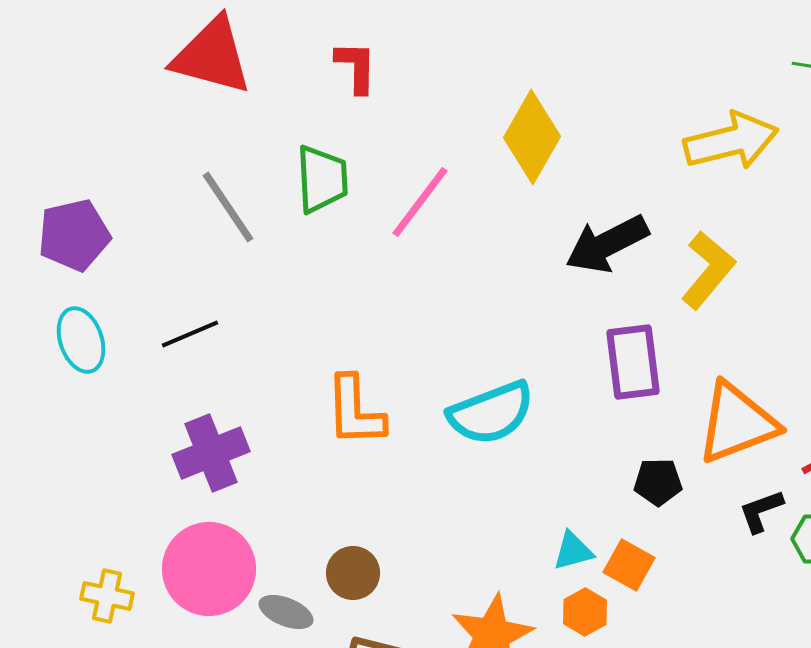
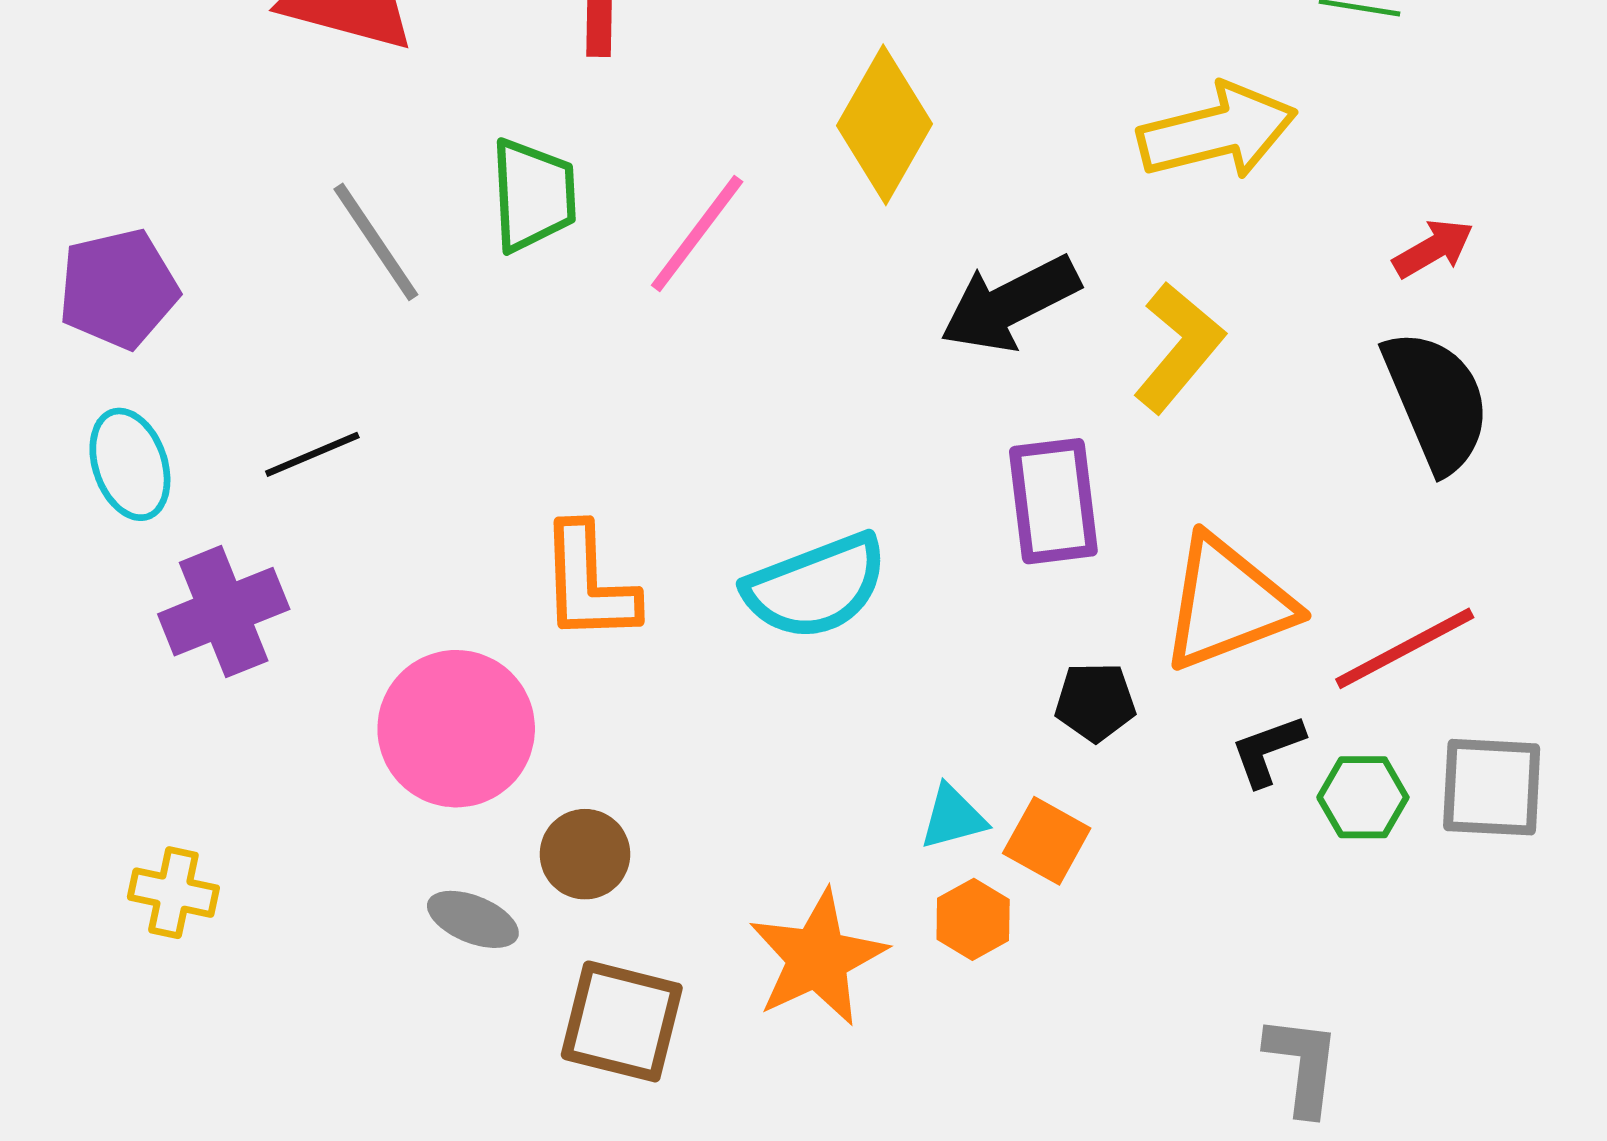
purple cross: (211, 453) -> (224, 612), moved
pink circle: (209, 569) -> (456, 729), moved

